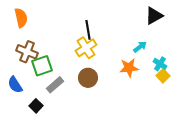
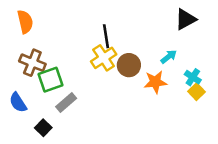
brown circle: (88, 78) -> (129, 65), moved

